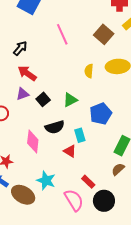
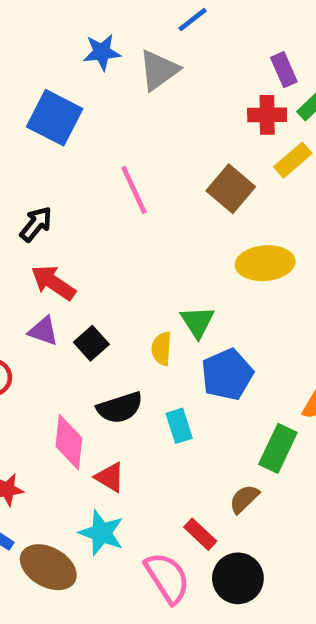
yellow semicircle: (89, 71) -> (162, 349), moved
purple triangle: (23, 94) -> (43, 331), turned 40
green triangle: (70, 100) -> (197, 322), moved, turned -35
red triangle: (70, 151) -> (110, 477), moved
brown semicircle: (118, 169) -> (244, 499), moved

